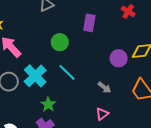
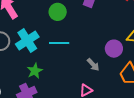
purple circle: (119, 58) -> (114, 49), moved
cyan line: (67, 72) -> (59, 43), turned -54

